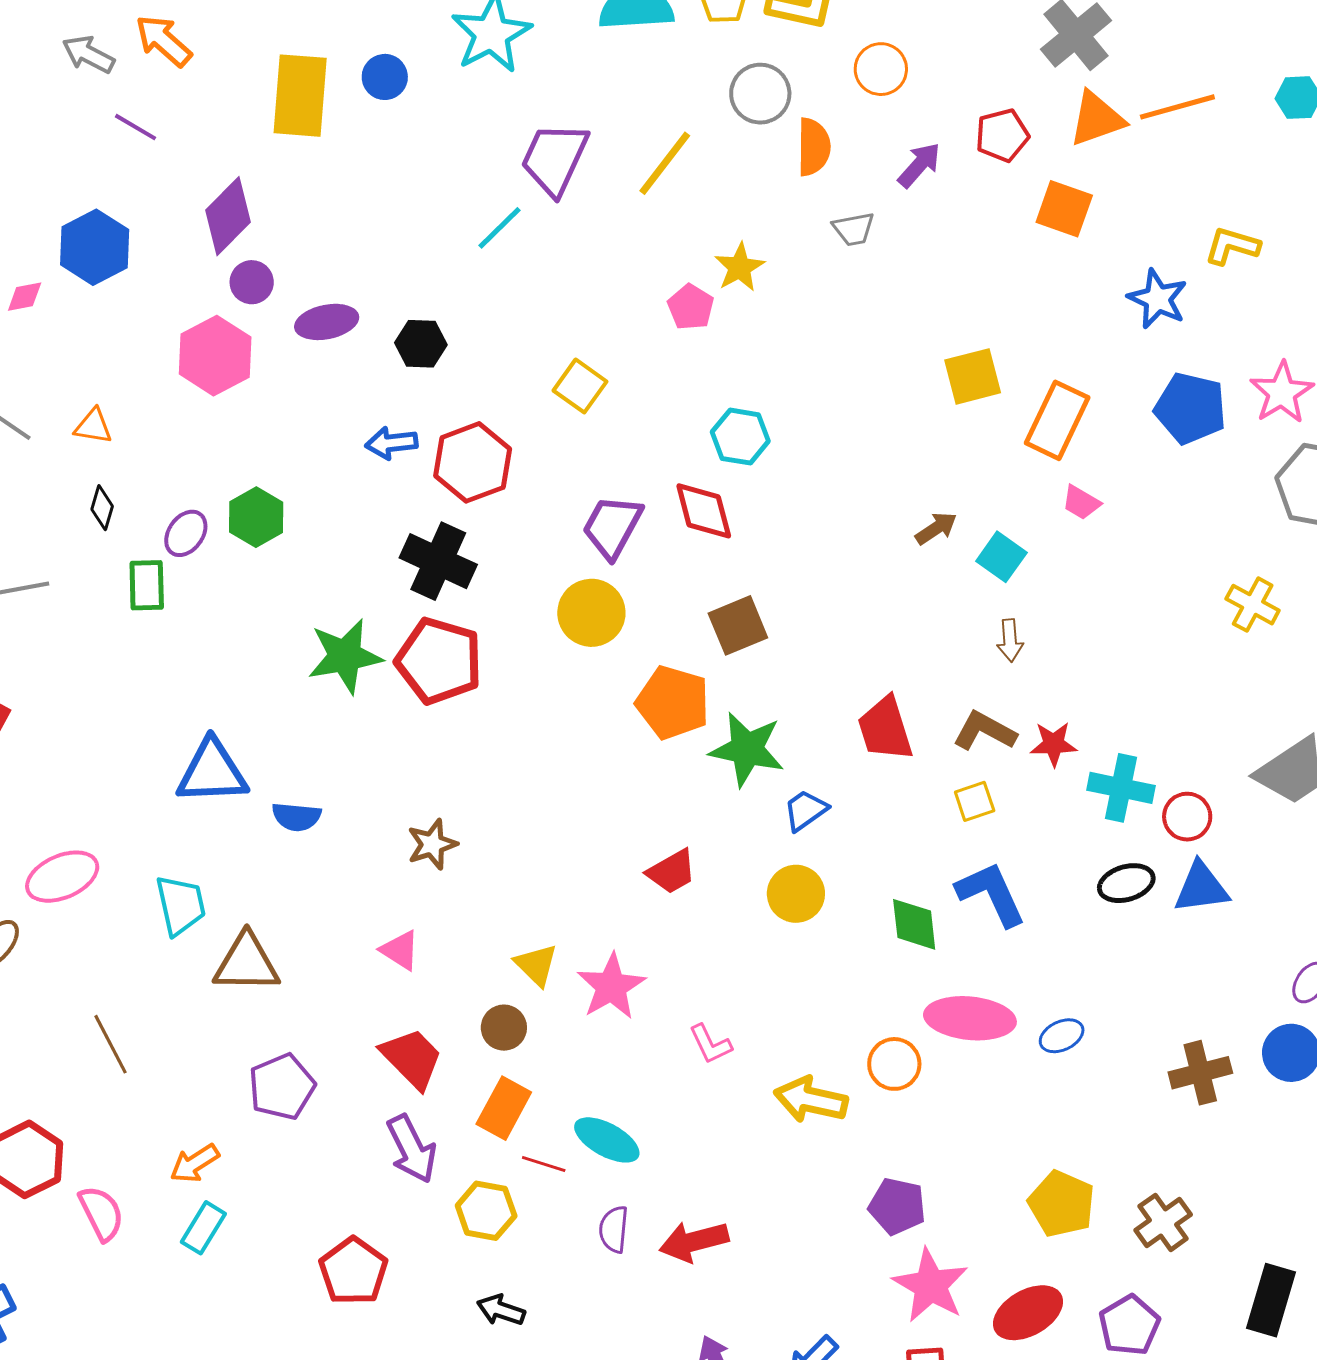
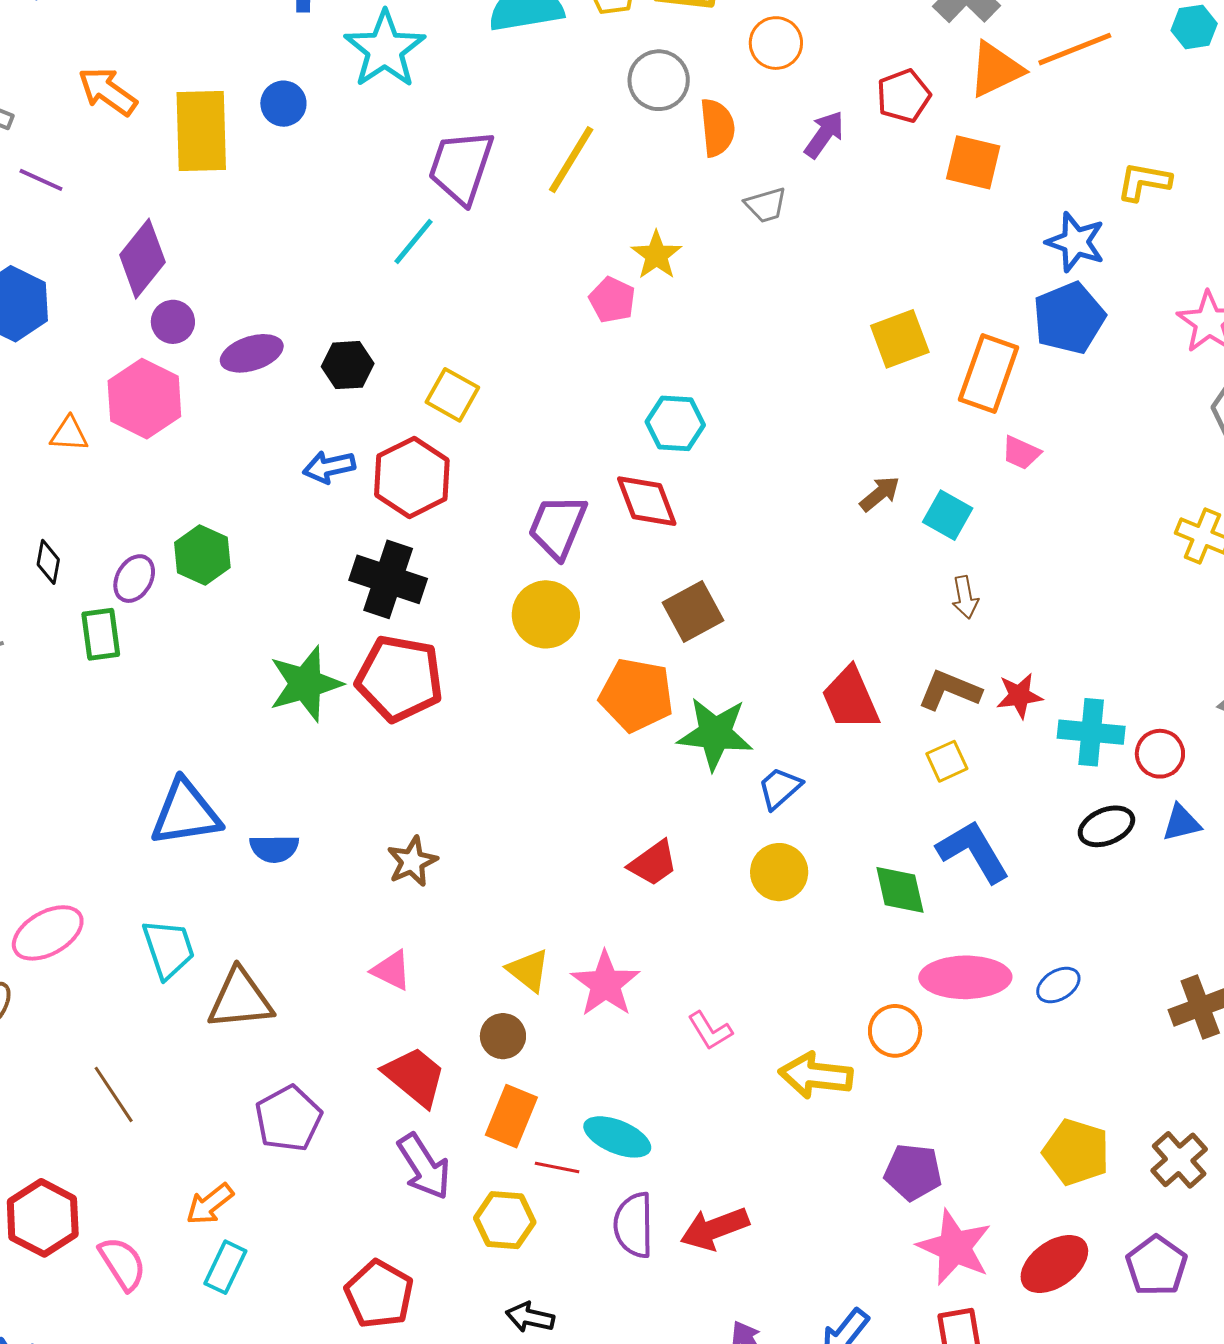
orange arrow: (163, 41) -> (108, 91), moved
yellow square: (580, 386) -> (452, 395), moved
blue pentagon: (1190, 408) -> (1069, 318), moved, turned -30
orange triangle: (93, 426) -> (69, 434), moved
blue triangle: (1201, 888) -> (1181, 823), size x0.7
purple semicircle: (614, 1229) -> (634, 1225), size x1.4

